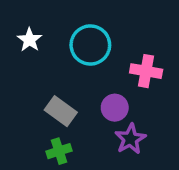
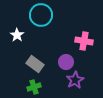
white star: (29, 40) -> (17, 35), moved
cyan circle: (90, 45) -> (41, 15), moved

